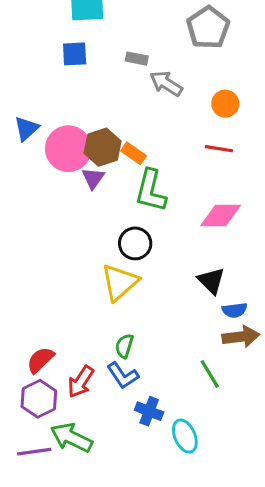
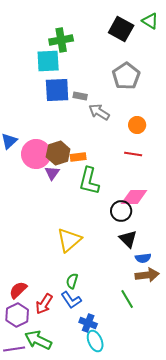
blue square: (75, 54) -> (57, 90), moved, size x1.5
orange rectangle: (134, 153) -> (78, 157), turned -42
black circle: (135, 243) -> (121, 211), moved
cyan ellipse: (185, 436) -> (95, 341), moved

